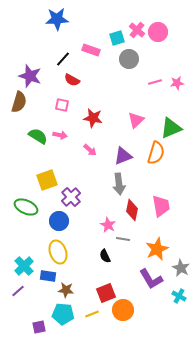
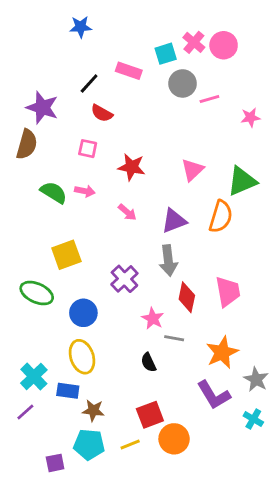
blue star: (57, 19) -> (81, 27), size x0.7
pink line: (155, 82) -> (209, 99), moved
purple cross: (71, 197) -> (124, 279), moved

